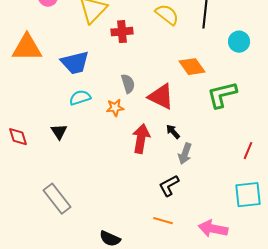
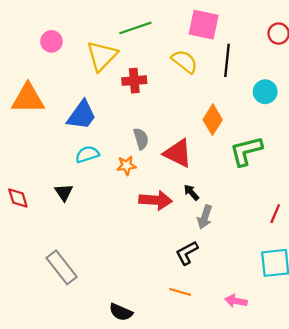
blue trapezoid: (75, 63) -> (82, 115), turned -40
orange diamond: (192, 67) -> (213, 120), turned 68
red arrow: (141, 139) -> (156, 200), turned 84
pink arrow: (213, 229) -> (236, 301), size x0.7

